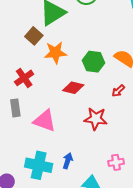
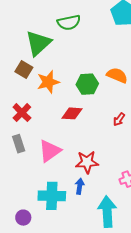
red arrow: (118, 91) -> (119, 119), moved
red star: (96, 119) -> (87, 162), moved
pink triangle: (45, 121) -> (50, 151), turned -45

